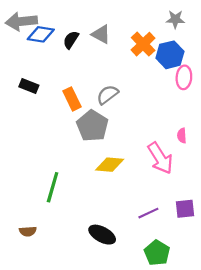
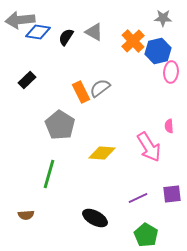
black rectangle: (29, 86) -> (27, 80), turned -66
orange rectangle: (72, 99) -> (81, 92), moved
gray pentagon: (92, 126) -> (60, 125), moved

